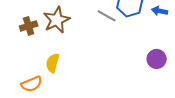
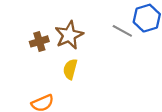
yellow semicircle: (53, 63) -> (70, 69), moved

